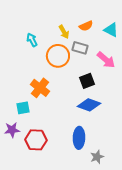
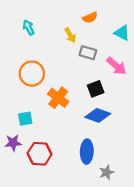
orange semicircle: (86, 26) -> (90, 18), moved
cyan arrow: (32, 40) -> (29, 27), moved
orange circle: (58, 56) -> (32, 74), moved
orange cross: (40, 88) -> (58, 98), moved

